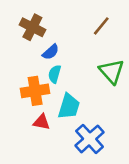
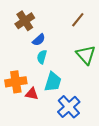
brown cross: (32, 27) -> (25, 21), turned 30
orange cross: (35, 91) -> (16, 82), moved

